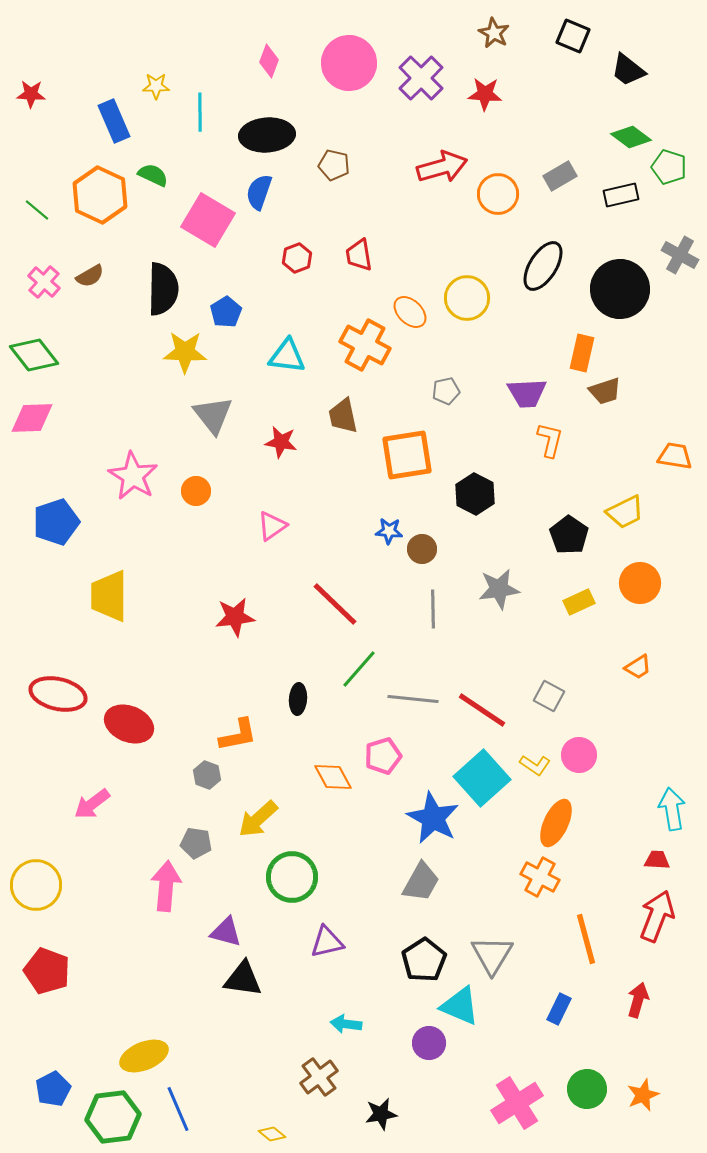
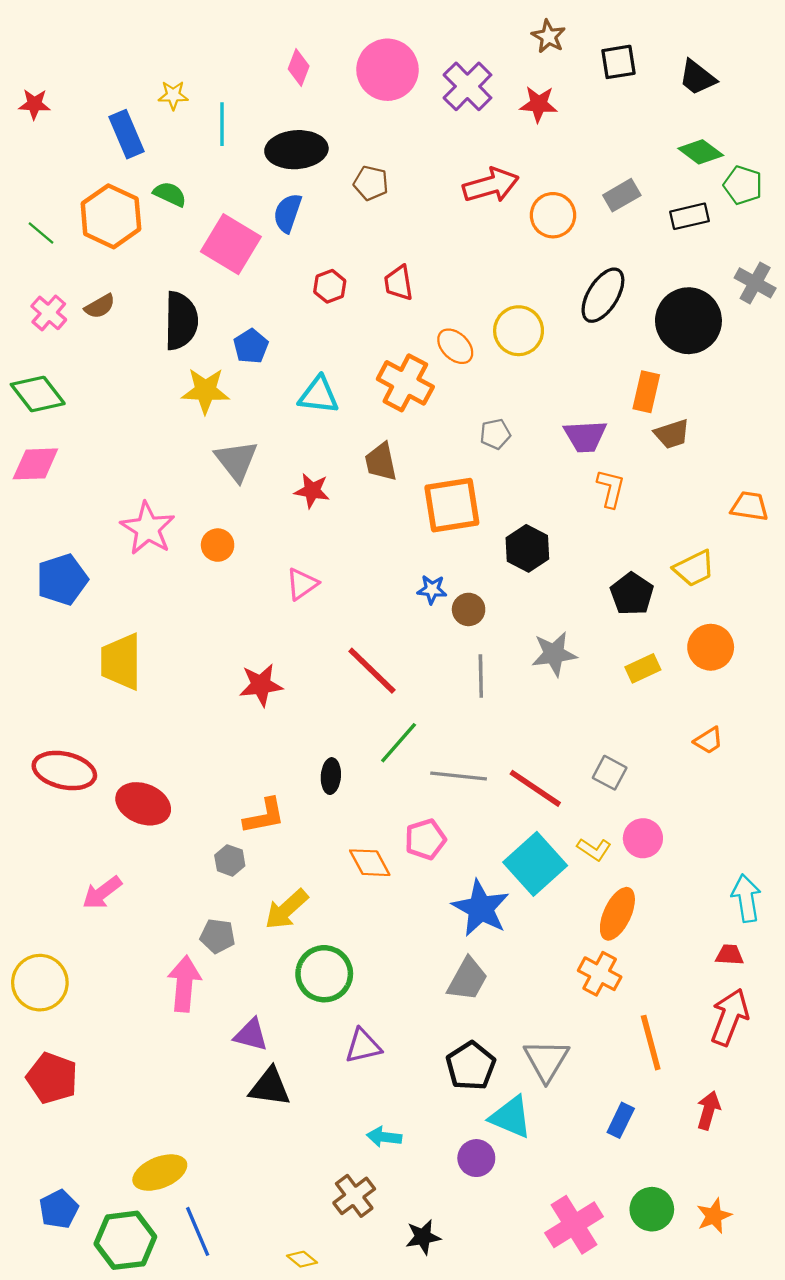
black square: (573, 36) -> (619, 62), moved, turned -32

